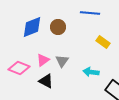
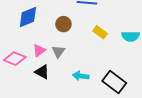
brown circle: (58, 27) -> (63, 24), moved
cyan arrow: (91, 72) -> (81, 76), moved

